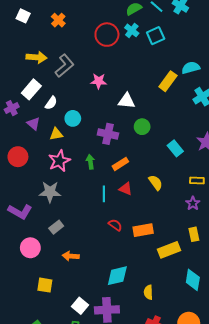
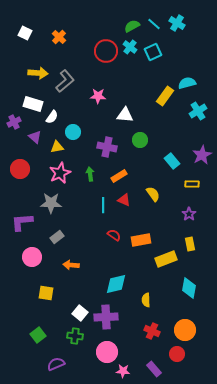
white rectangle: (31, 89) -> (33, 104), turned 66
yellow rectangle: (197, 181) -> (192, 184), moved
purple L-shape: (20, 212) -> (22, 222), turned 145

